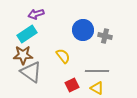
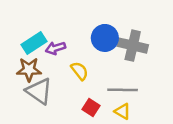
purple arrow: (36, 14) -> (55, 48), moved
gray cross: (105, 36) -> (133, 46), size x1.6
red square: (72, 85) -> (91, 108), turned -32

